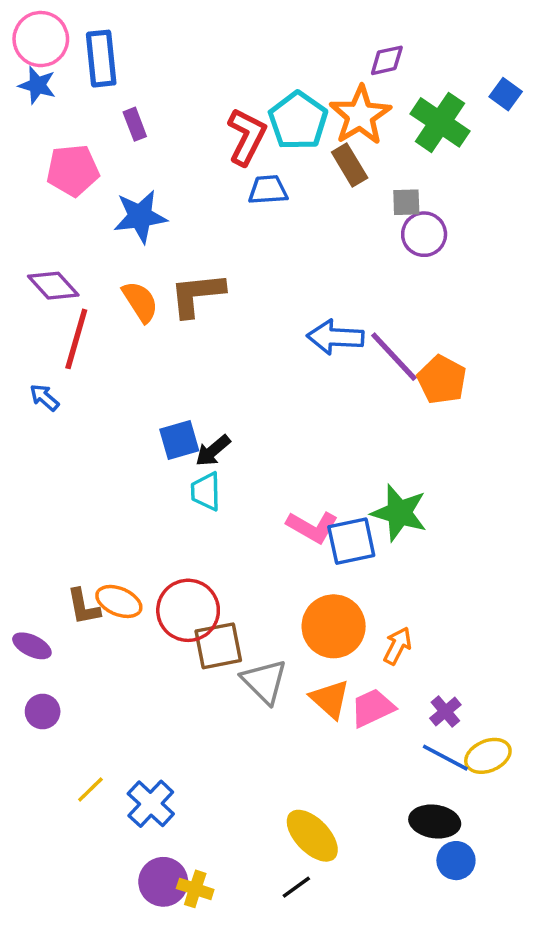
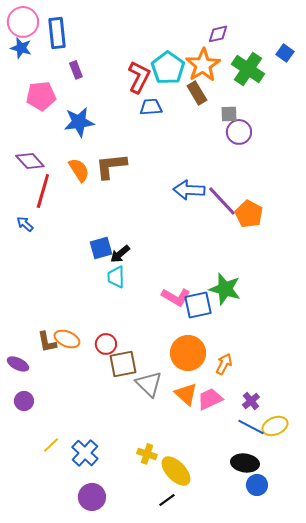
red circle: (188, 610) -> (106, 344), size x0.6
yellow cross: (195, 889) -> (147, 454), moved

